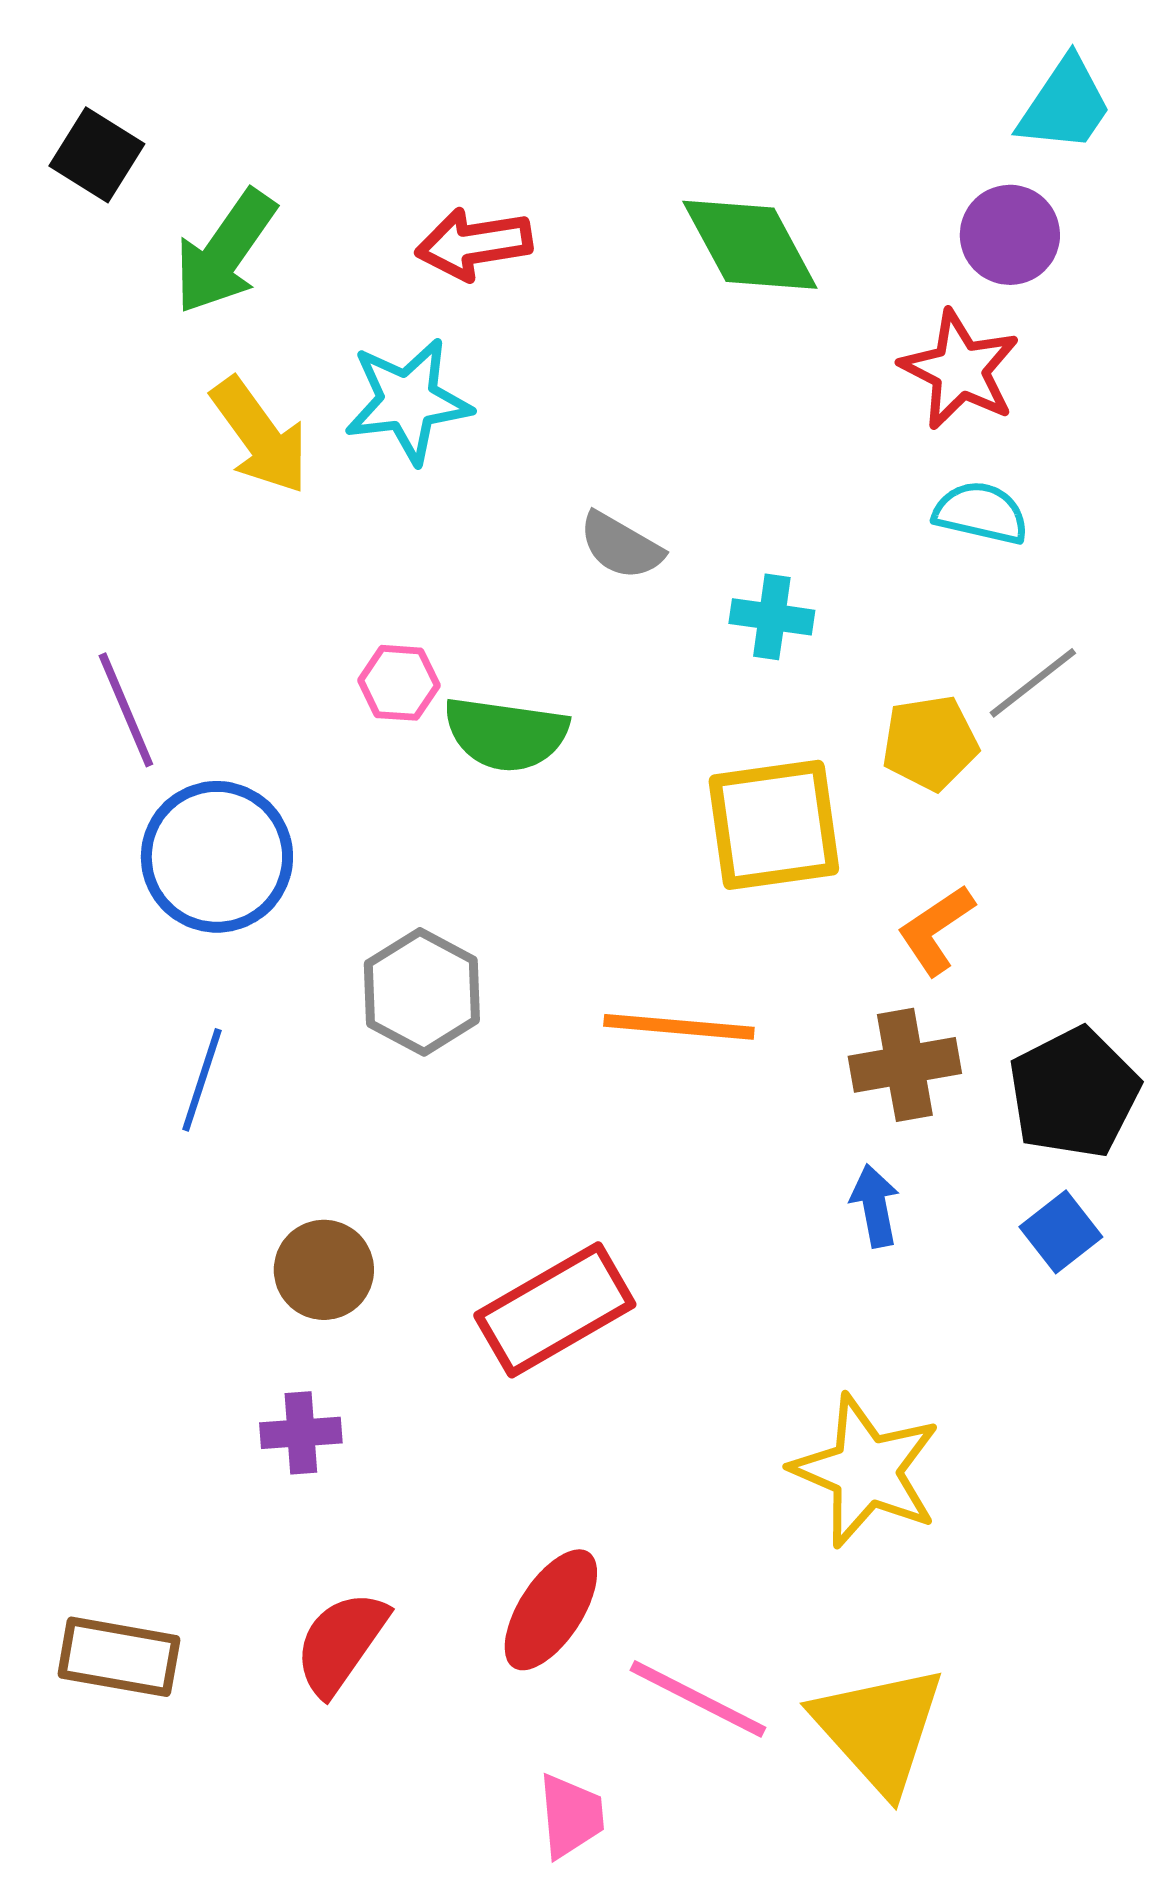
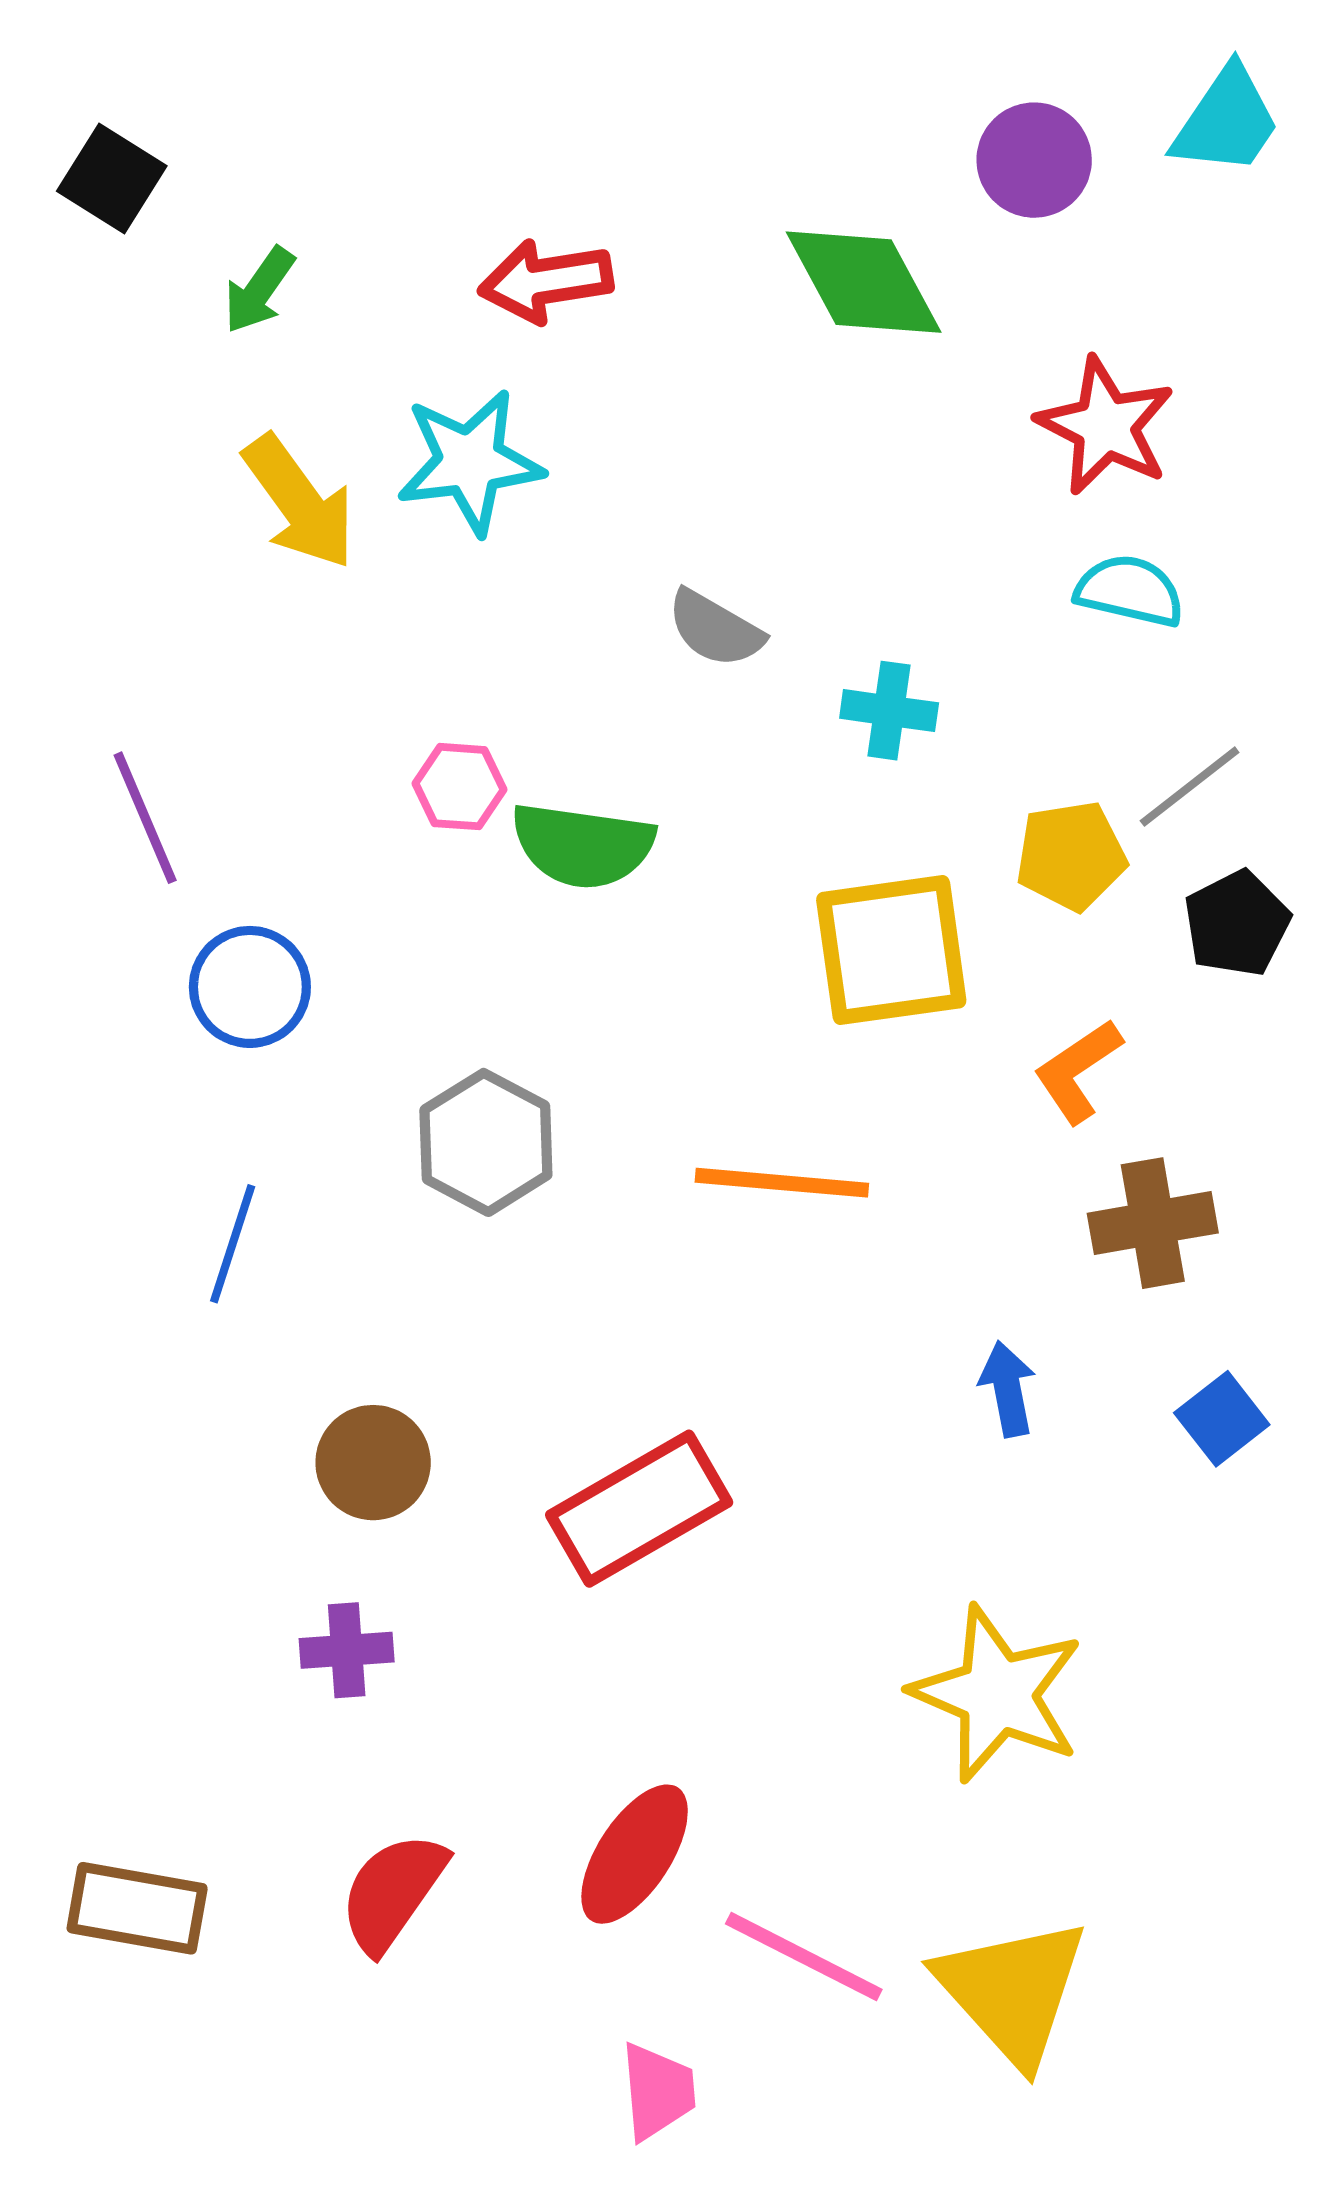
purple circle: (1010, 235) -> (1034, 160), moved
green arrow: (225, 252) -> (259, 290), size x0.6
blue circle: (217, 857) -> (250, 987), size x0.7
brown cross: (905, 1065) -> (1153, 1223), moved
black pentagon: (1074, 1093) -> (1237, 924), moved, size x0.7

